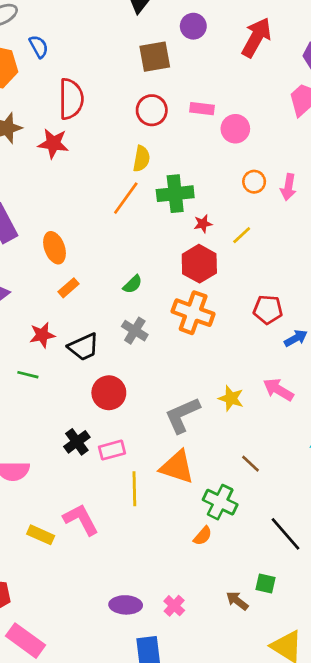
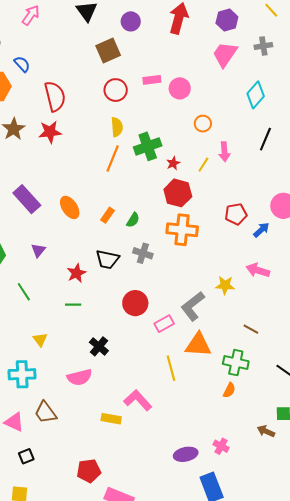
pink arrow: (288, 187) -> (224, 152), moved
orange rectangle: (69, 288) -> (108, 215), moved
black trapezoid: (84, 347) -> (107, 259), moved, turned 50
black cross: (77, 442) -> (99, 346), moved
pink rectangle: (112, 450) -> (164, 324), moved

